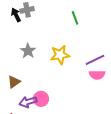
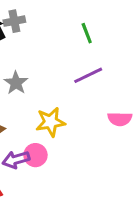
yellow star: (60, 55) -> (51, 122), moved
purple line: (95, 60) -> (88, 75), moved

